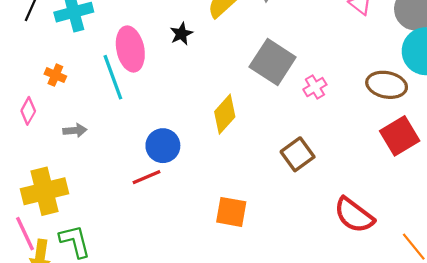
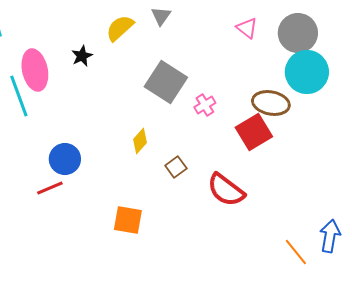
yellow diamond: (225, 114) -> (140, 141), moved, size x0.7
red square: (400, 136) -> (254, 132), moved
brown square: (298, 154) -> (176, 167), moved, size x0.7
red semicircle: (354, 215) -> (226, 190), moved

